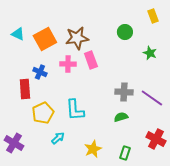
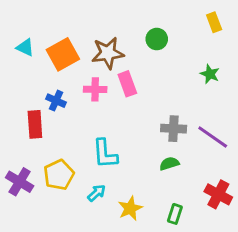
green circle: (125, 32) -> (157, 39), moved
yellow pentagon: (43, 113) -> (59, 175), moved
cyan arrow: (58, 138) -> (97, 193), moved
purple cross: (14, 143) -> (20, 182), moved

